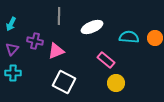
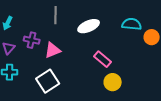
cyan semicircle: (129, 37) -> (132, 24), moved
white square: (64, 82) -> (48, 81), moved, turned 30

